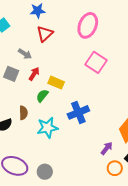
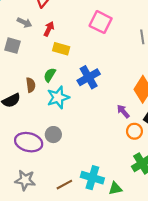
red arrow: (34, 74) -> (49, 29), moved
green semicircle: (42, 96) -> (50, 75), moved
purple arrow: (107, 148) -> (123, 111), turned -72
gray circle: (45, 172) -> (53, 135), moved

